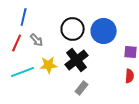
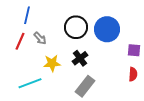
black cross: (77, 60) -> (80, 58), size x0.7
cyan line: (23, 72) -> (30, 83), moved
gray rectangle: (82, 88) -> (85, 86), size x1.5

